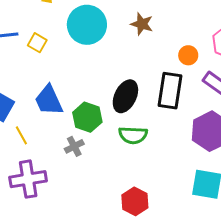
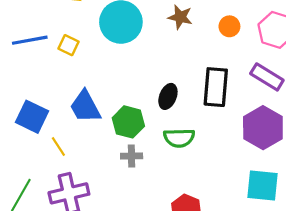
orange circle: (188, 55) -> (229, 26), moved
black ellipse: (125, 96) -> (168, 96), size x0.7
gray cross: (74, 146) -> (132, 156), moved, turned 30

